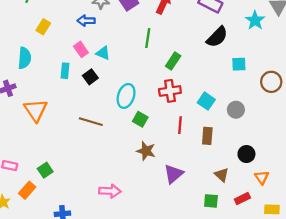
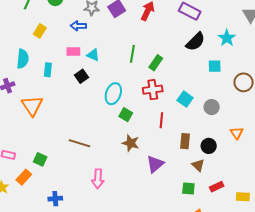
cyan star: (255, 20) -> (227, 38), moved
green line: (148, 38) -> (132, 54), moved
pink rectangle: (81, 49) -> (73, 52), turned -56
cyan rectangle: (65, 71) -> (48, 70), moved
brown line: (91, 122) -> (79, 143), moved
brown rectangle: (207, 136) -> (185, 141), moved
black circle: (246, 154) -> (209, 146), moved
green square: (45, 170) -> (40, 159), turned -32
orange triangle: (262, 177) -> (237, 133), moved
pink arrow: (110, 191) -> (98, 179), turned 90

